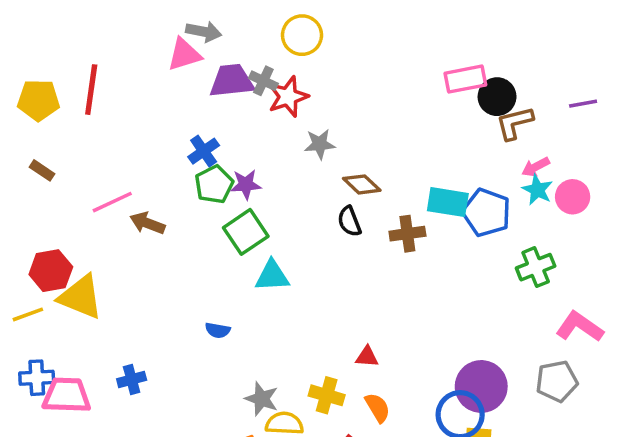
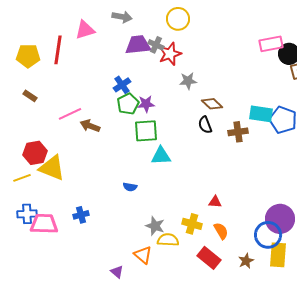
pink triangle: (184, 54) -> (85, 30), moved
green square: (246, 232) -> (146, 131), turned 30

